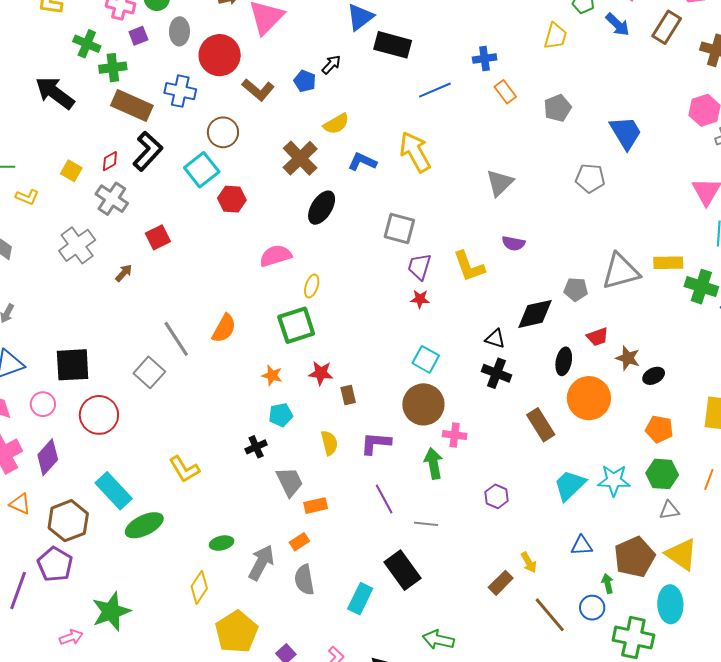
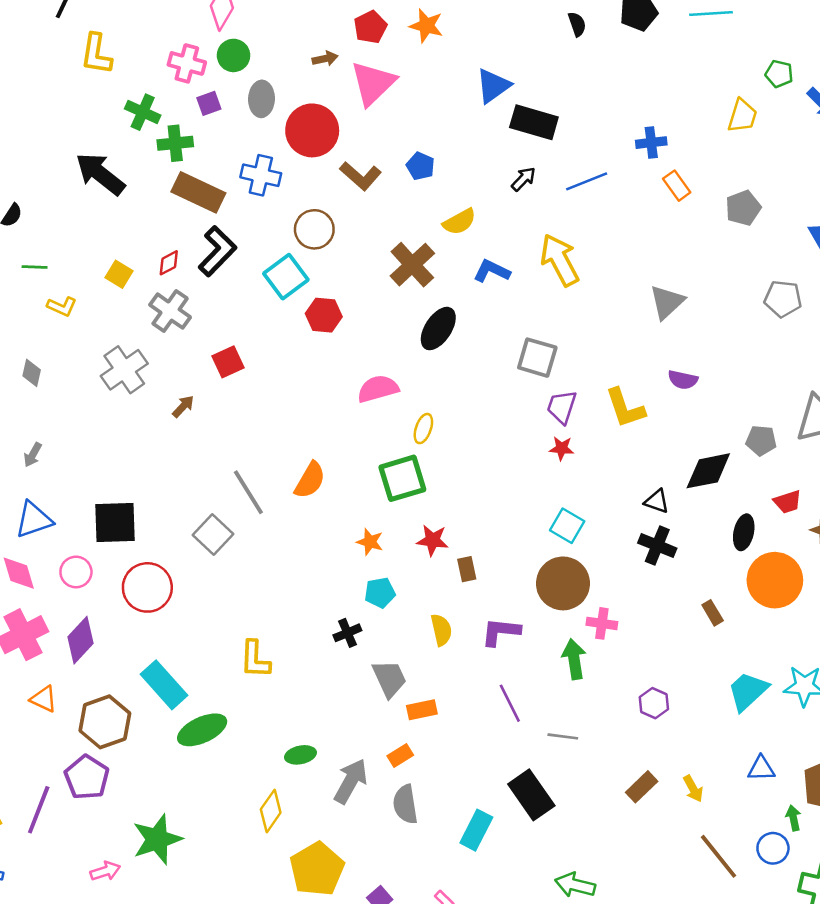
black arrow: (331, 65) -> (523, 179), moved
brown rectangle: (541, 425) -> (713, 613), size x0.6
yellow L-shape: (184, 469) -> (255, 659), turned 32
brown rectangle: (501, 583) -> (642, 787), moved

